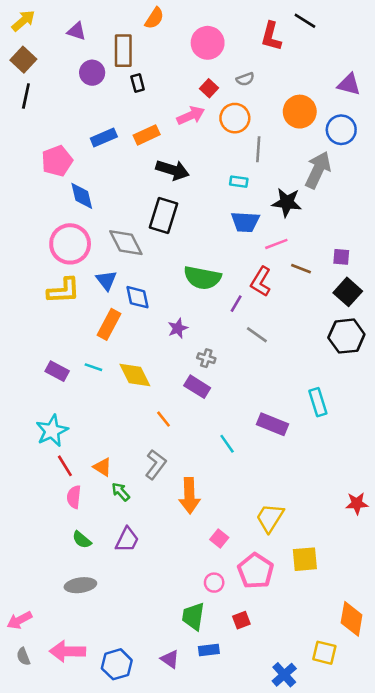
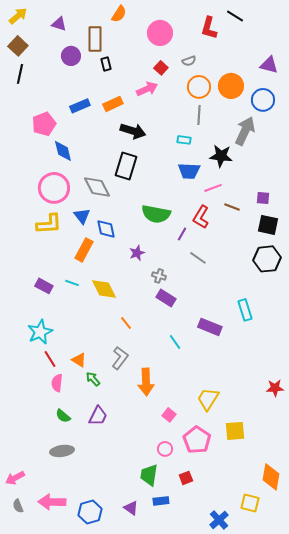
orange circle: (235, 118) -> (199, 87), moved
black square: (348, 292) -> (268, 225), turned -30
purple rectangle: (197, 387) -> (166, 298), moved

